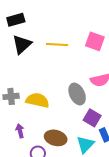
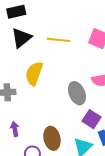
yellow semicircle: (37, 100) -> (34, 73), moved, turned -85
brown ellipse: (56, 138) -> (52, 138), turned 60

